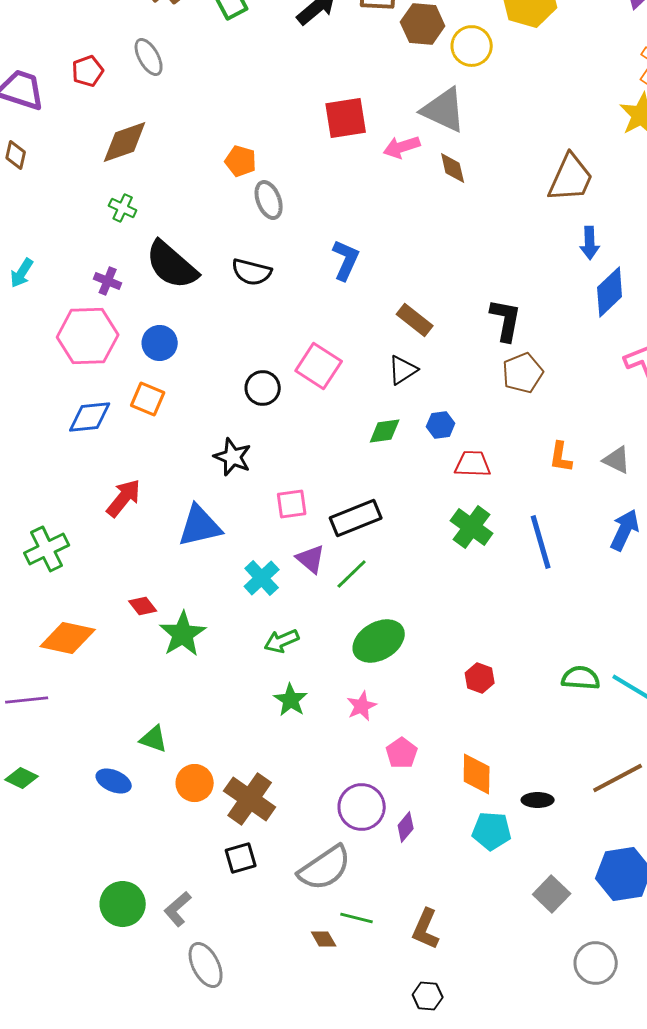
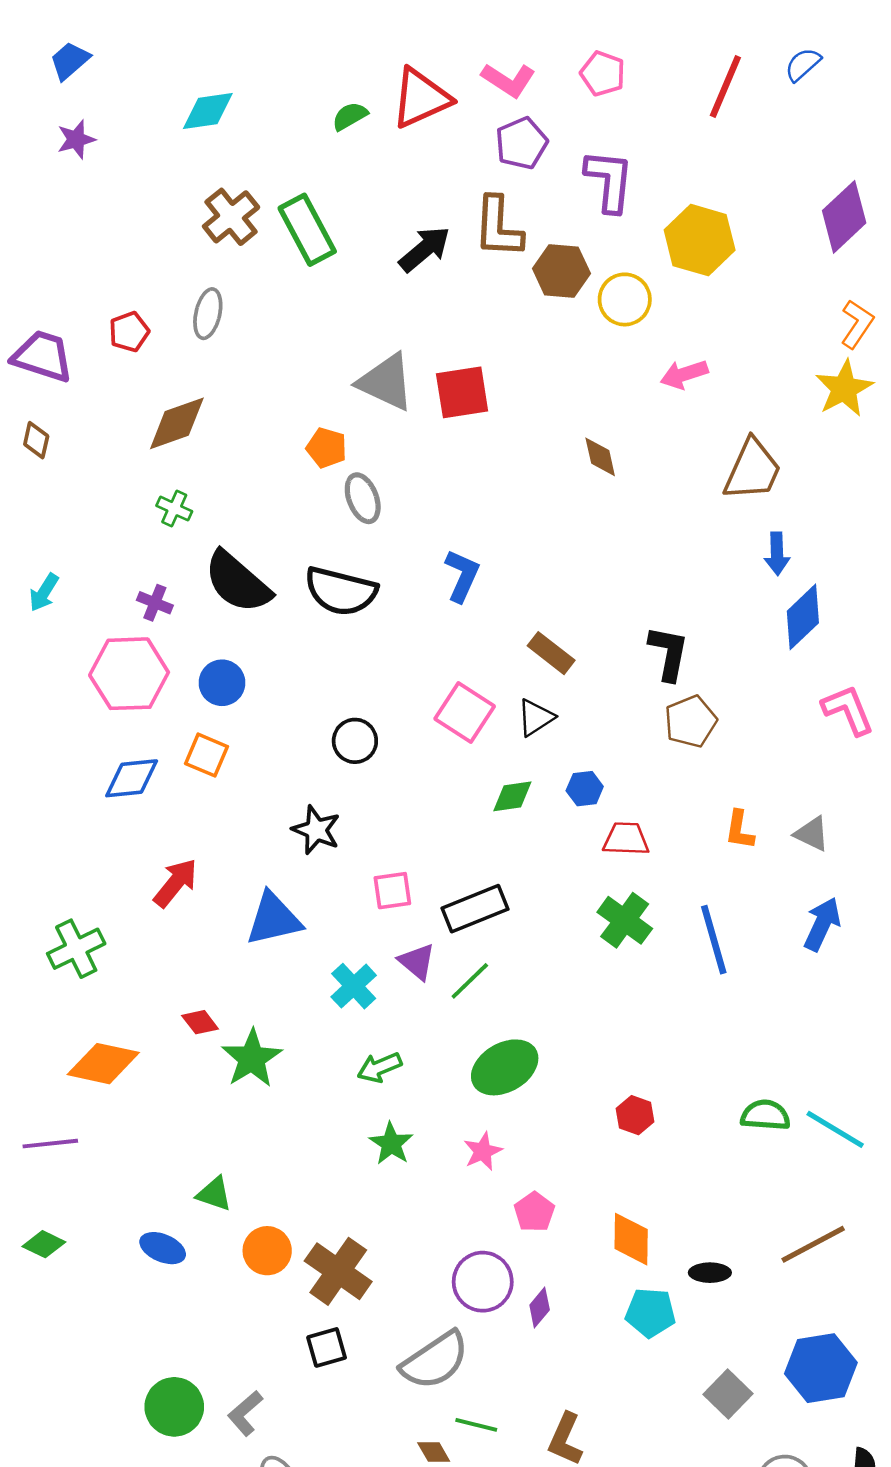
gray ellipse: (149, 57) -> (208, 314), turned 42
gray triangle: (444, 110) -> (386, 382), moved
pink arrow: (402, 147) -> (684, 374), moved
black semicircle: (252, 272) -> (341, 591), size x1.4
pink square: (319, 366) -> (465, 712), moved

